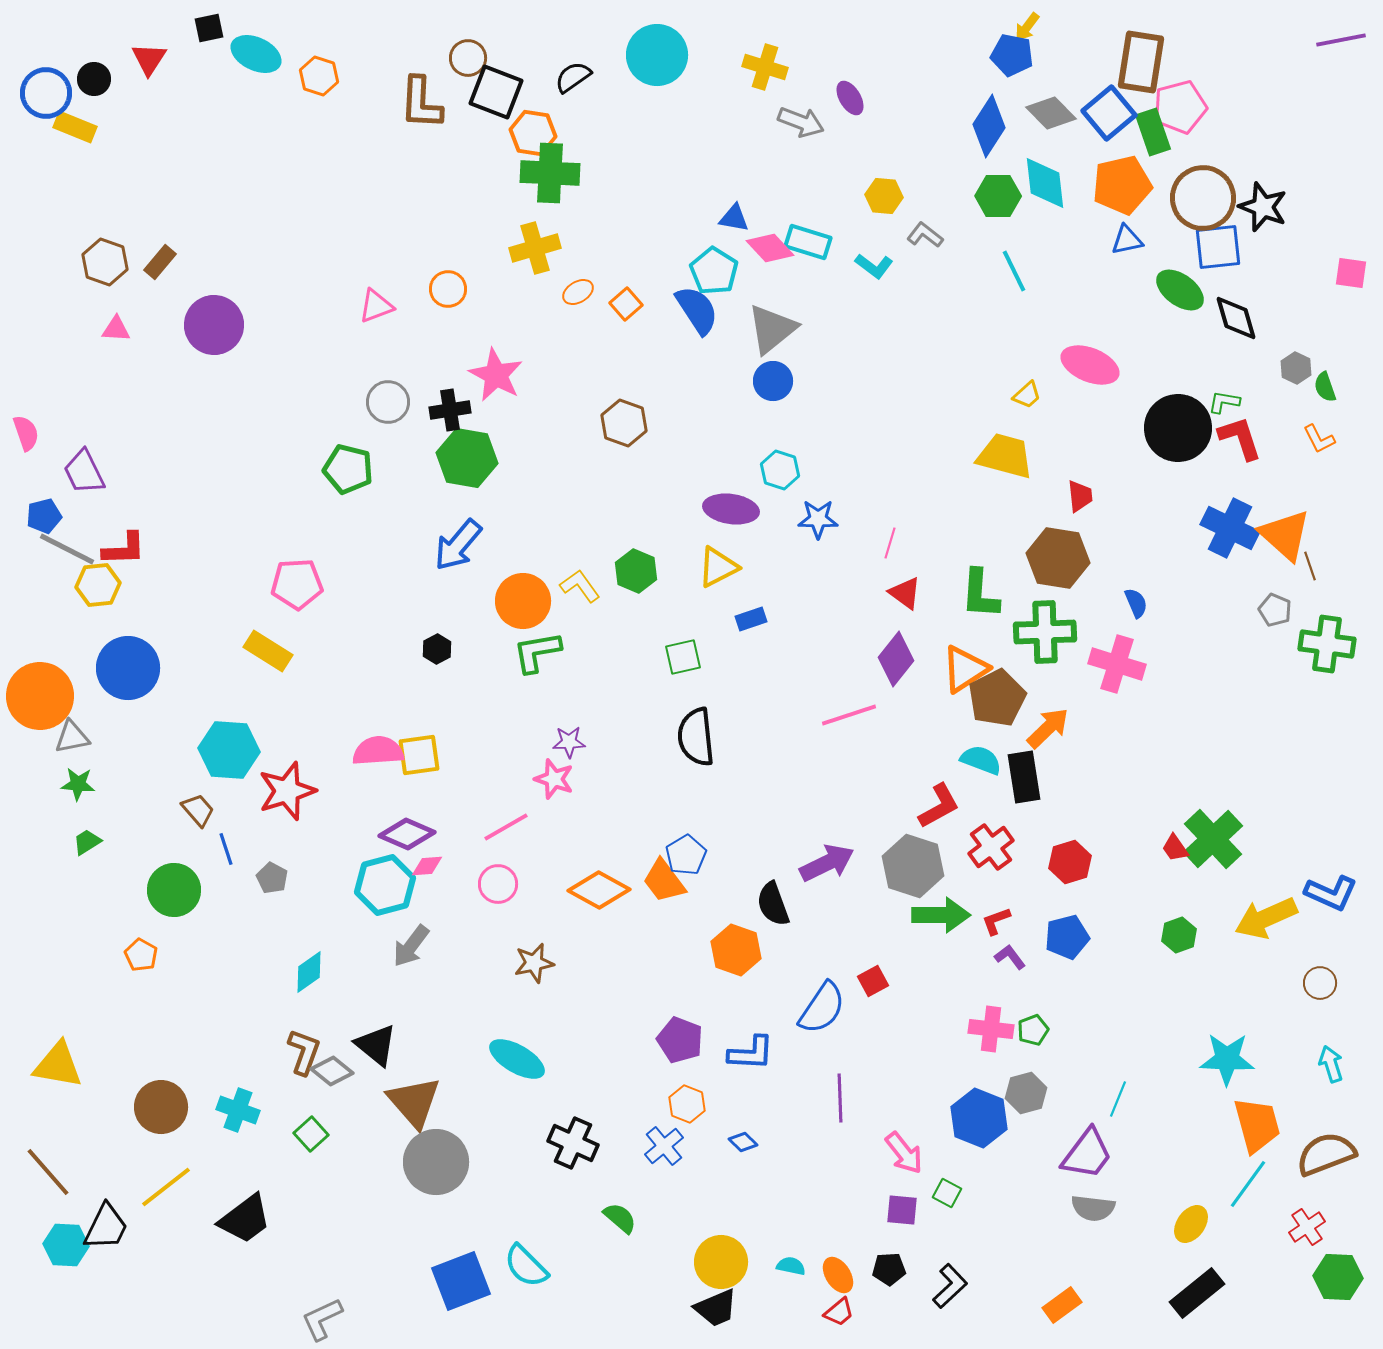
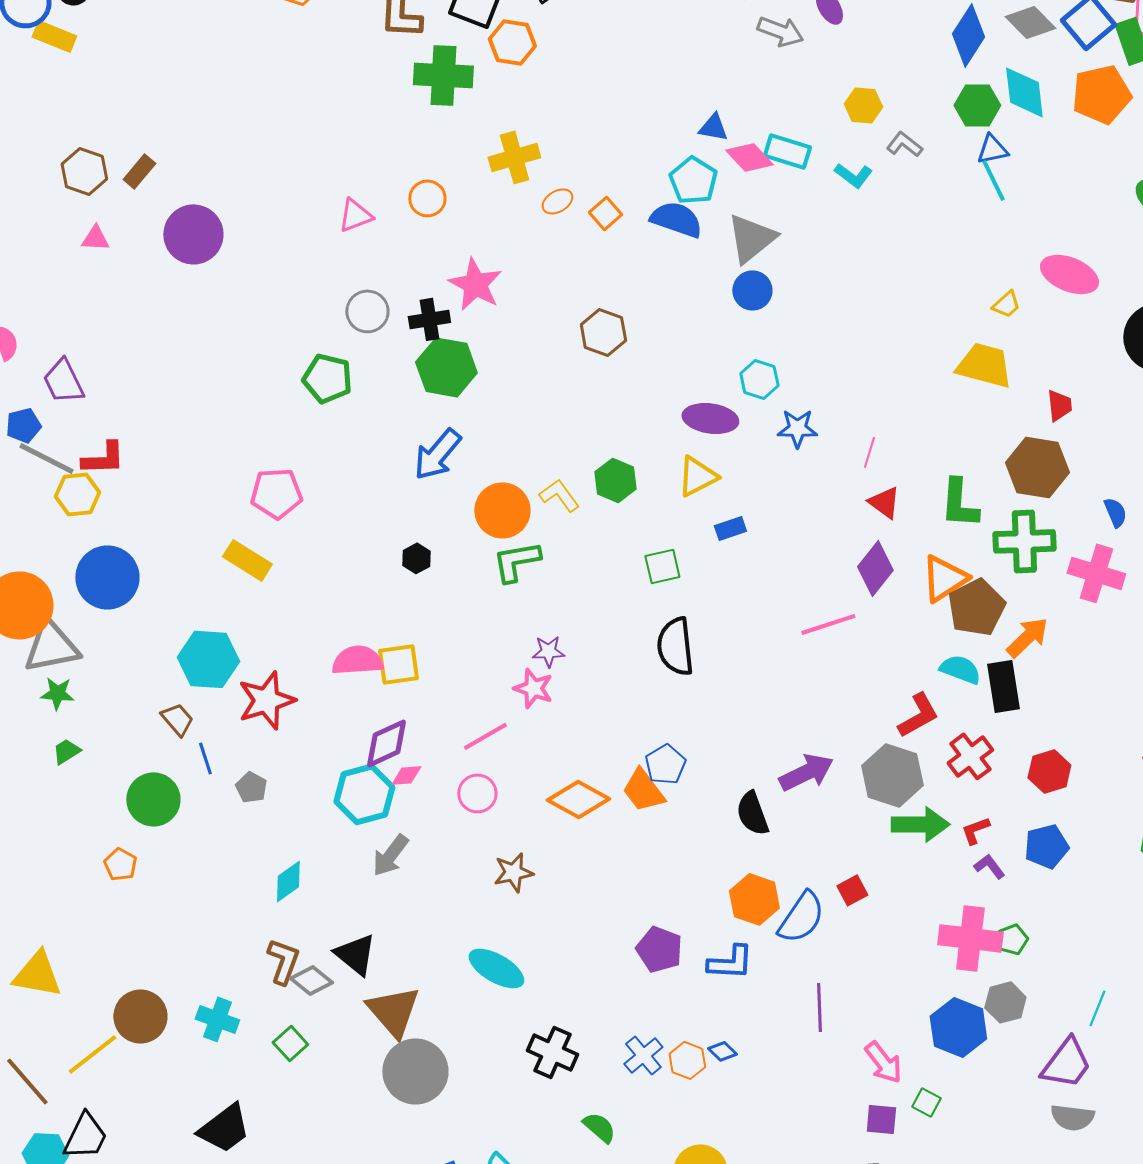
green cross: (550, 173) -> (443, 75), moved
blue triangle: (1127, 240) -> (992, 149), moved
blue semicircle: (697, 310) -> (676, 219), turned -38
gray triangle: (72, 737) -> (51, 646), size x1.6
purple diamond: (407, 834) -> (386, 743), turned -48
orange hexagon: (736, 950) -> (754, 899), moved
pink cross: (991, 1029) -> (970, 938), size x1.4
orange hexagon: (687, 1104) -> (687, 1060), moved
yellow line: (166, 1187) -> (92, 1054), moved

